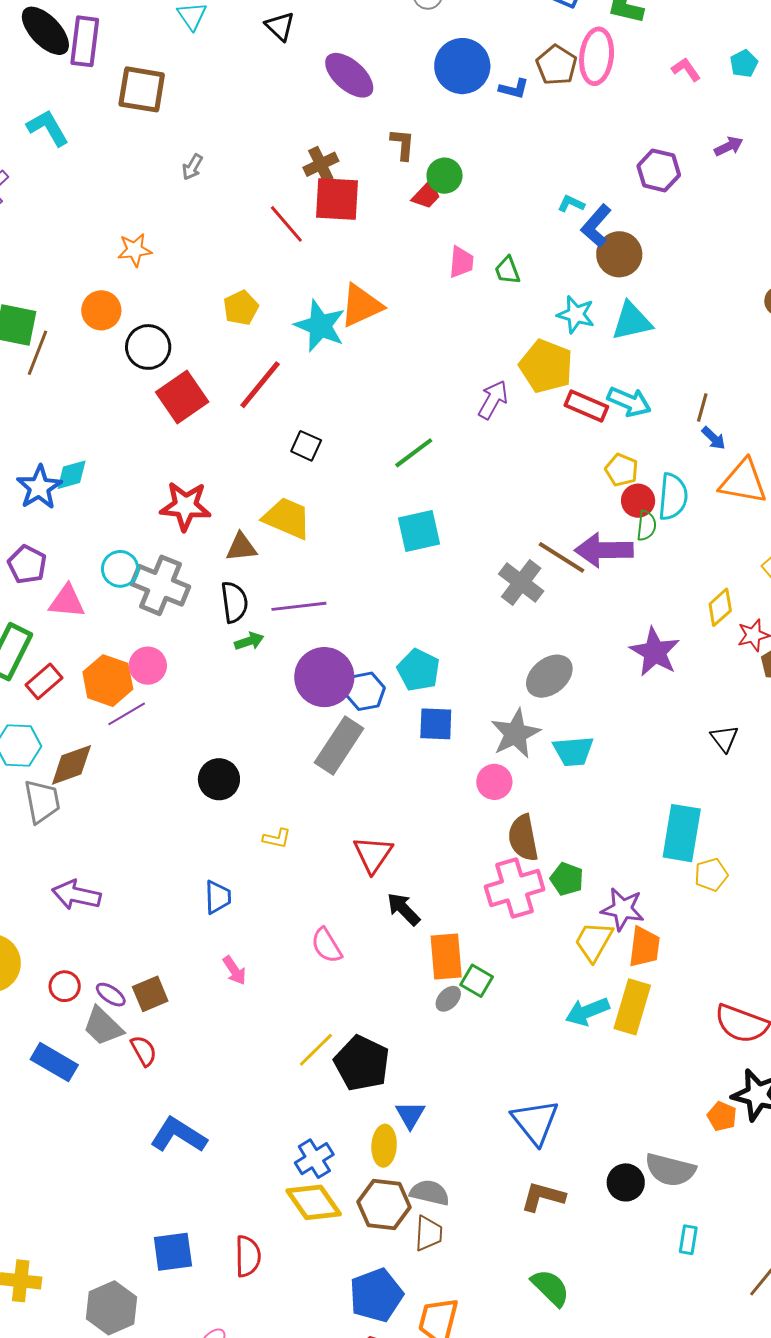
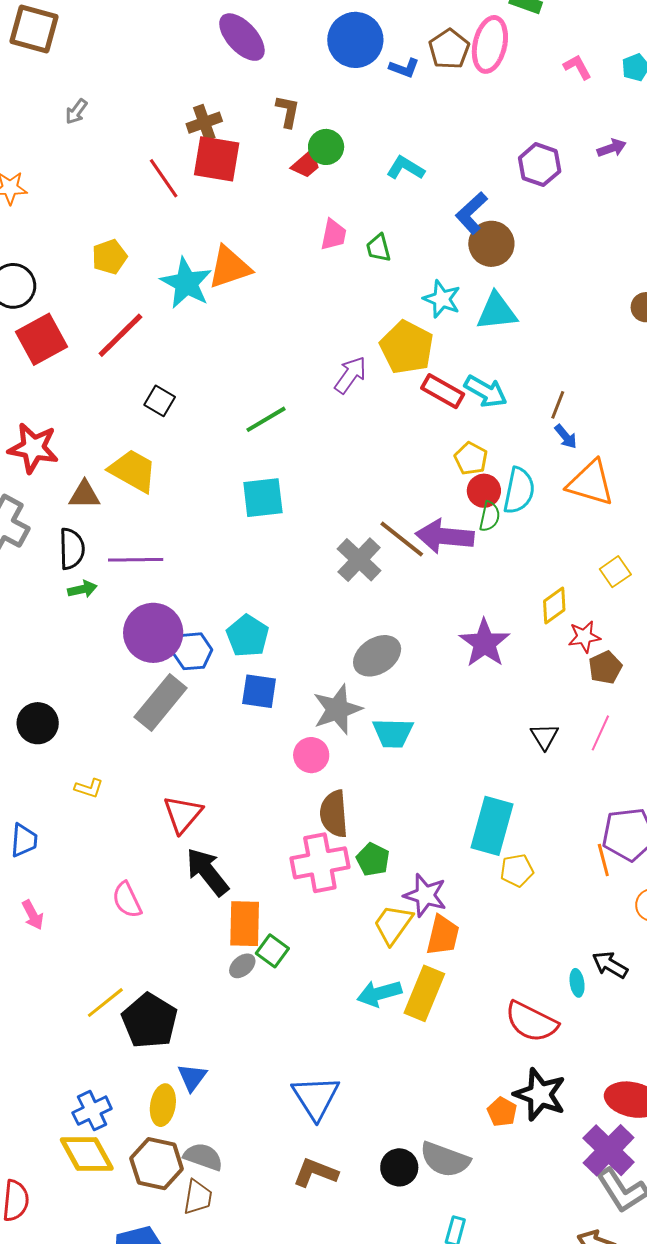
cyan L-shape: (571, 204) -> (406, 168), moved, size x1.4
black arrow: (403, 909) -> (207, 872), size x1.4

